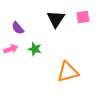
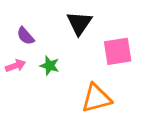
pink square: (83, 17) -> (118, 51), moved, size x1.5

